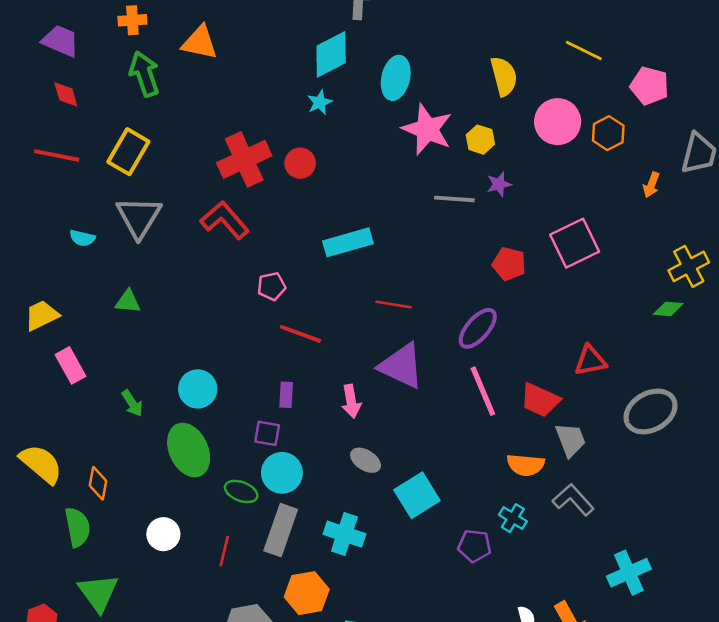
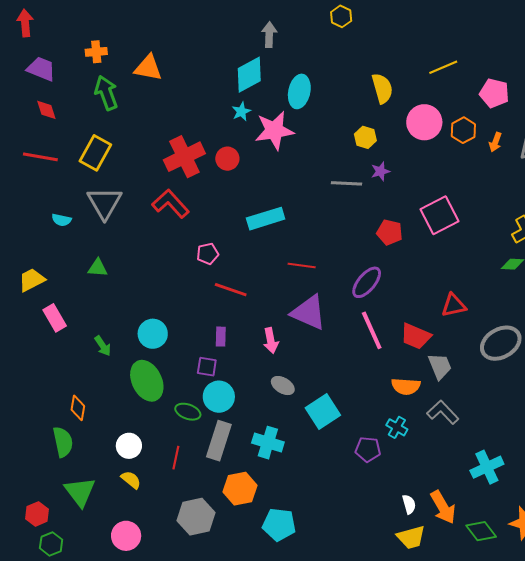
yellow line: (584, 51) -> (443, 67), turned -48
pink star: (427, 129) -> (274, 131), moved, turned -30
orange arrow: (651, 185) -> (495, 142), moved
yellow semicircle: (41, 464) -> (131, 480), moved, size x0.6

